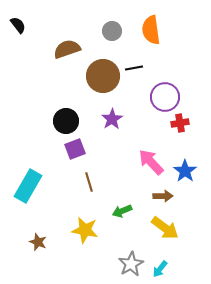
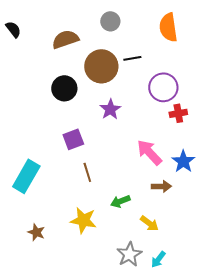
black semicircle: (18, 25) -> (13, 29), moved
orange semicircle: (151, 30) -> (168, 27), moved
black circle: (66, 121) -> (64, 88), moved
yellow arrow: (165, 228) -> (149, 223), moved, size x0.7

